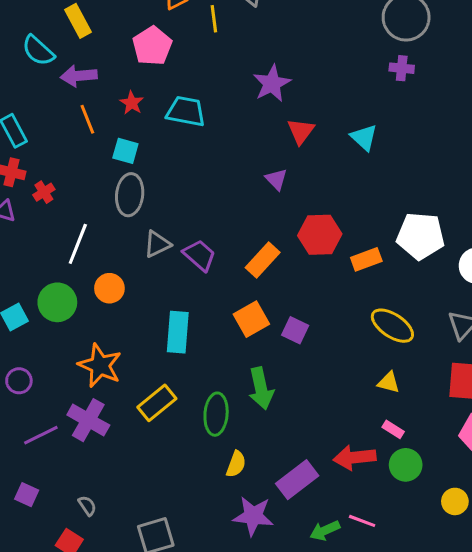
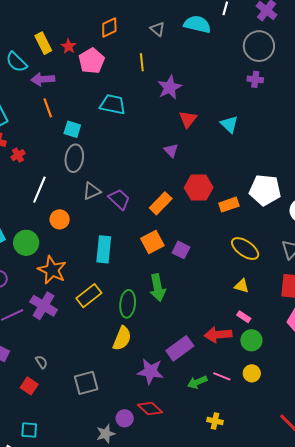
yellow line: (214, 19) -> (142, 62), moved
red star: (132, 103) -> (69, 46), moved
green circle: (57, 302) -> (26, 243), moved
yellow semicircle: (236, 464) -> (122, 338), moved, size x1.4
yellow circle: (455, 501) -> (252, 373), moved

